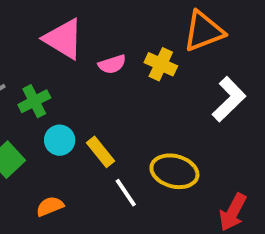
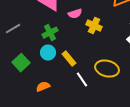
yellow cross: (161, 64) -> (94, 26), moved
green cross: (34, 101) -> (50, 33), moved

